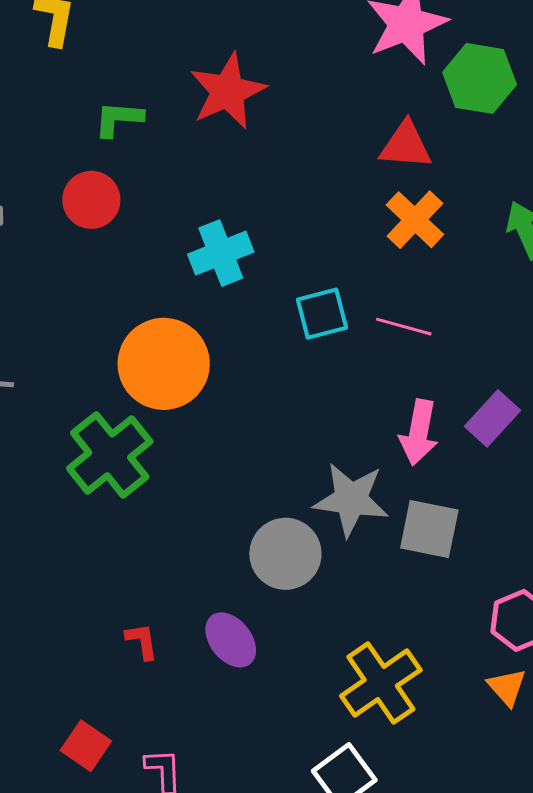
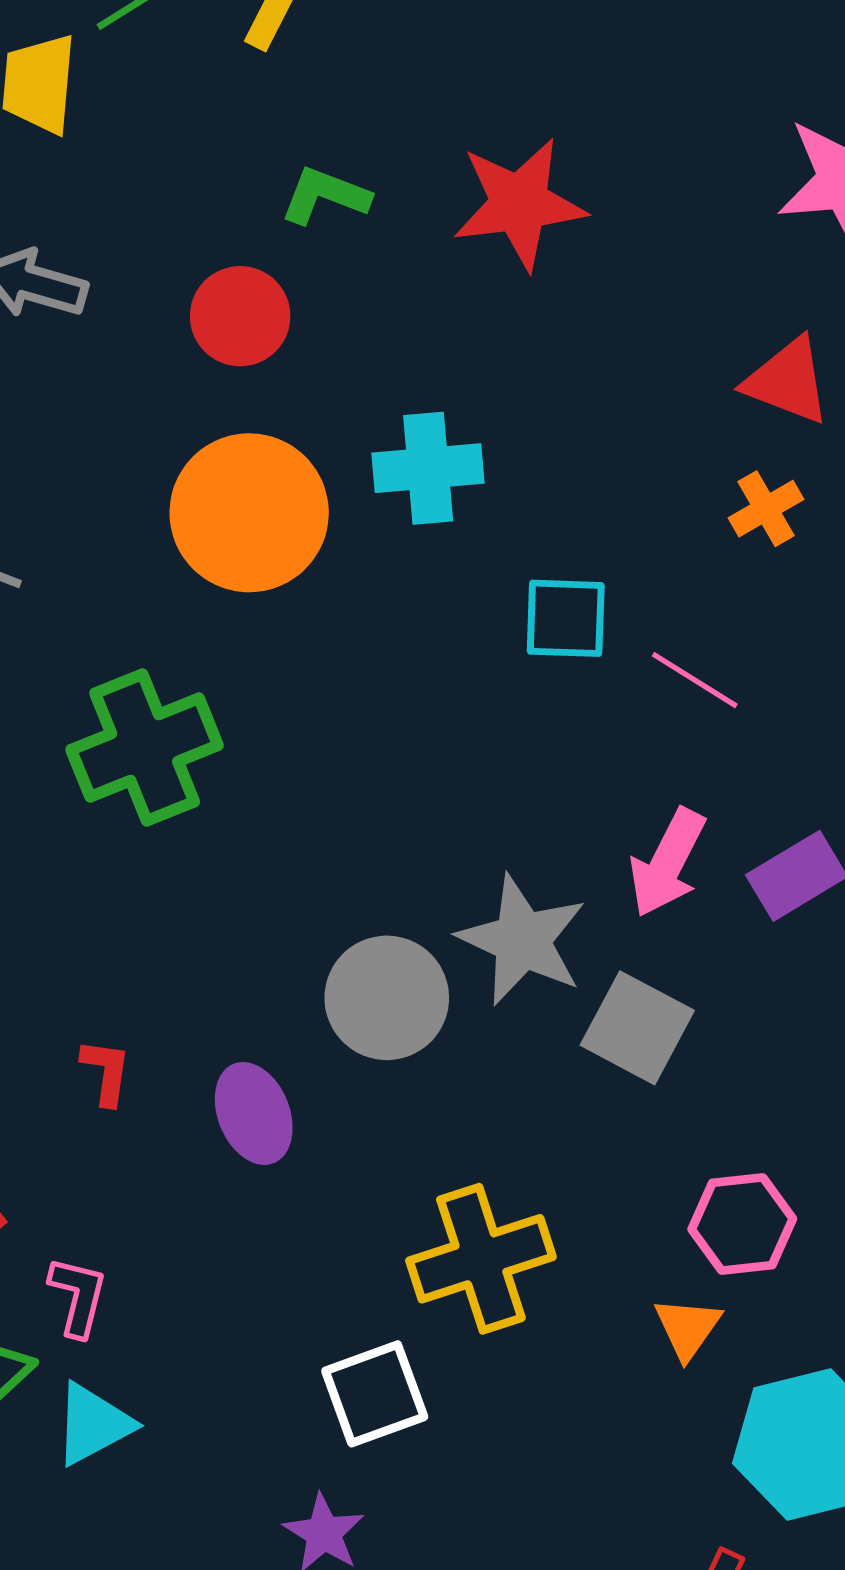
orange cross: (415, 220) -> (766, 509), size x0.7
orange circle: (164, 364) -> (249, 513), moved

